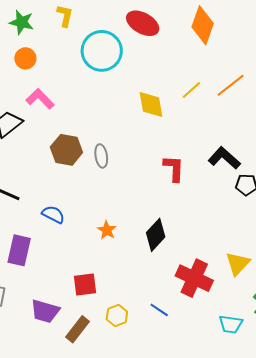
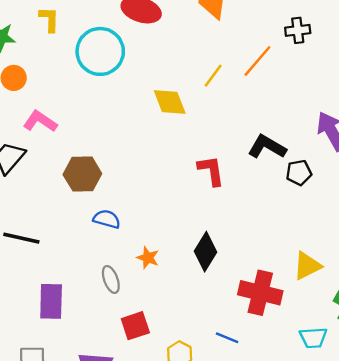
gray ellipse: (101, 156) -> (111, 279), moved
blue semicircle: (53, 214) -> (107, 219), moved
yellow triangle: (238, 264) -> (307, 266), turned 32

